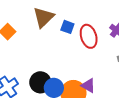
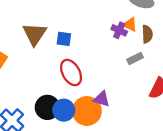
red ellipse: (89, 36) -> (71, 73), moved

